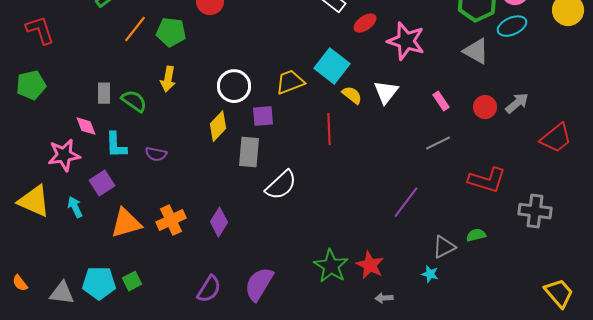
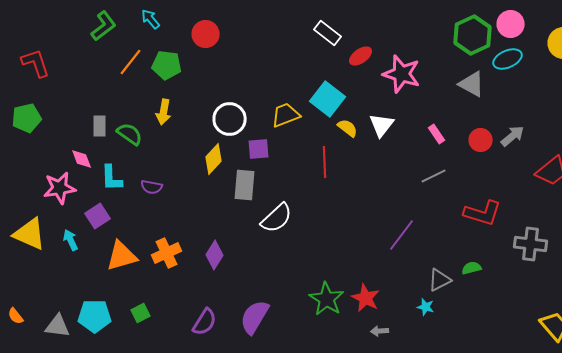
green square: (132, 281) -> (141, 313), moved

